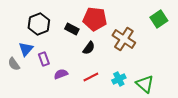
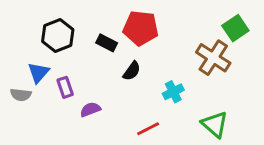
brown cross: (124, 39) -> (213, 58), moved
gray semicircle: (14, 64) -> (21, 95), turned -48
red line: (91, 77) -> (148, 129), moved
cyan cross: (119, 79) -> (173, 92), moved

